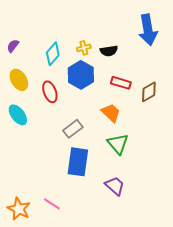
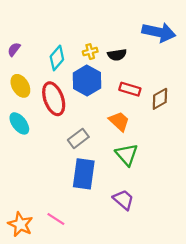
blue arrow: (148, 30) -> (159, 32), turned -68
red ellipse: (50, 92) -> (54, 99), size x1.4

